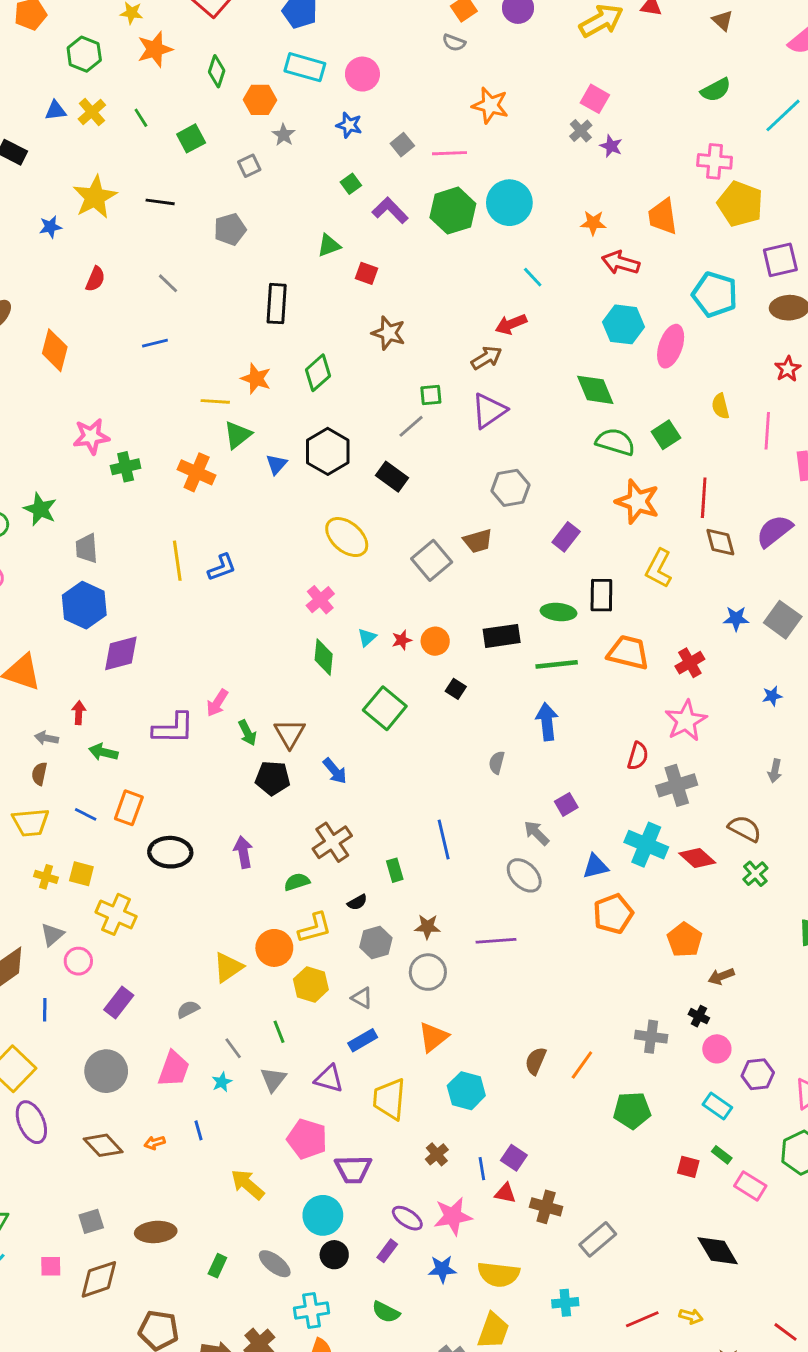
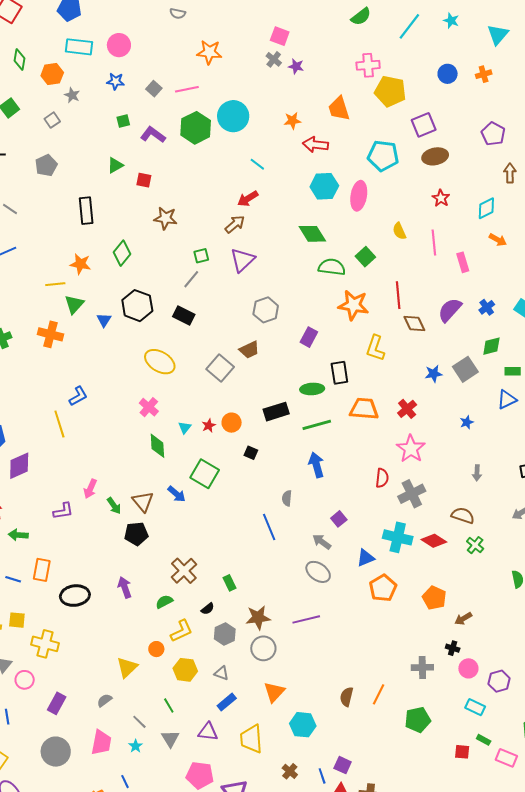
green square: (351, 184) -> (123, 121), turned 32
yellow line: (177, 561) -> (59, 424), moved
gray square: (783, 620) -> (465, 369), turned 30
purple L-shape: (173, 728) -> (63, 511), size x0.7
blue arrow: (335, 771) -> (177, 494), moved
blue line: (444, 839) -> (269, 527), moved
brown star: (427, 927) -> (258, 618), size x1.4
orange circle: (274, 948) -> (156, 649), size x0.6

